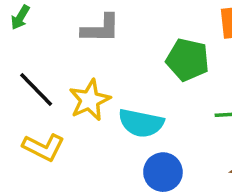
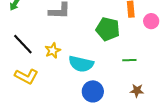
yellow star: (90, 100) -> (53, 51), size x0.7

